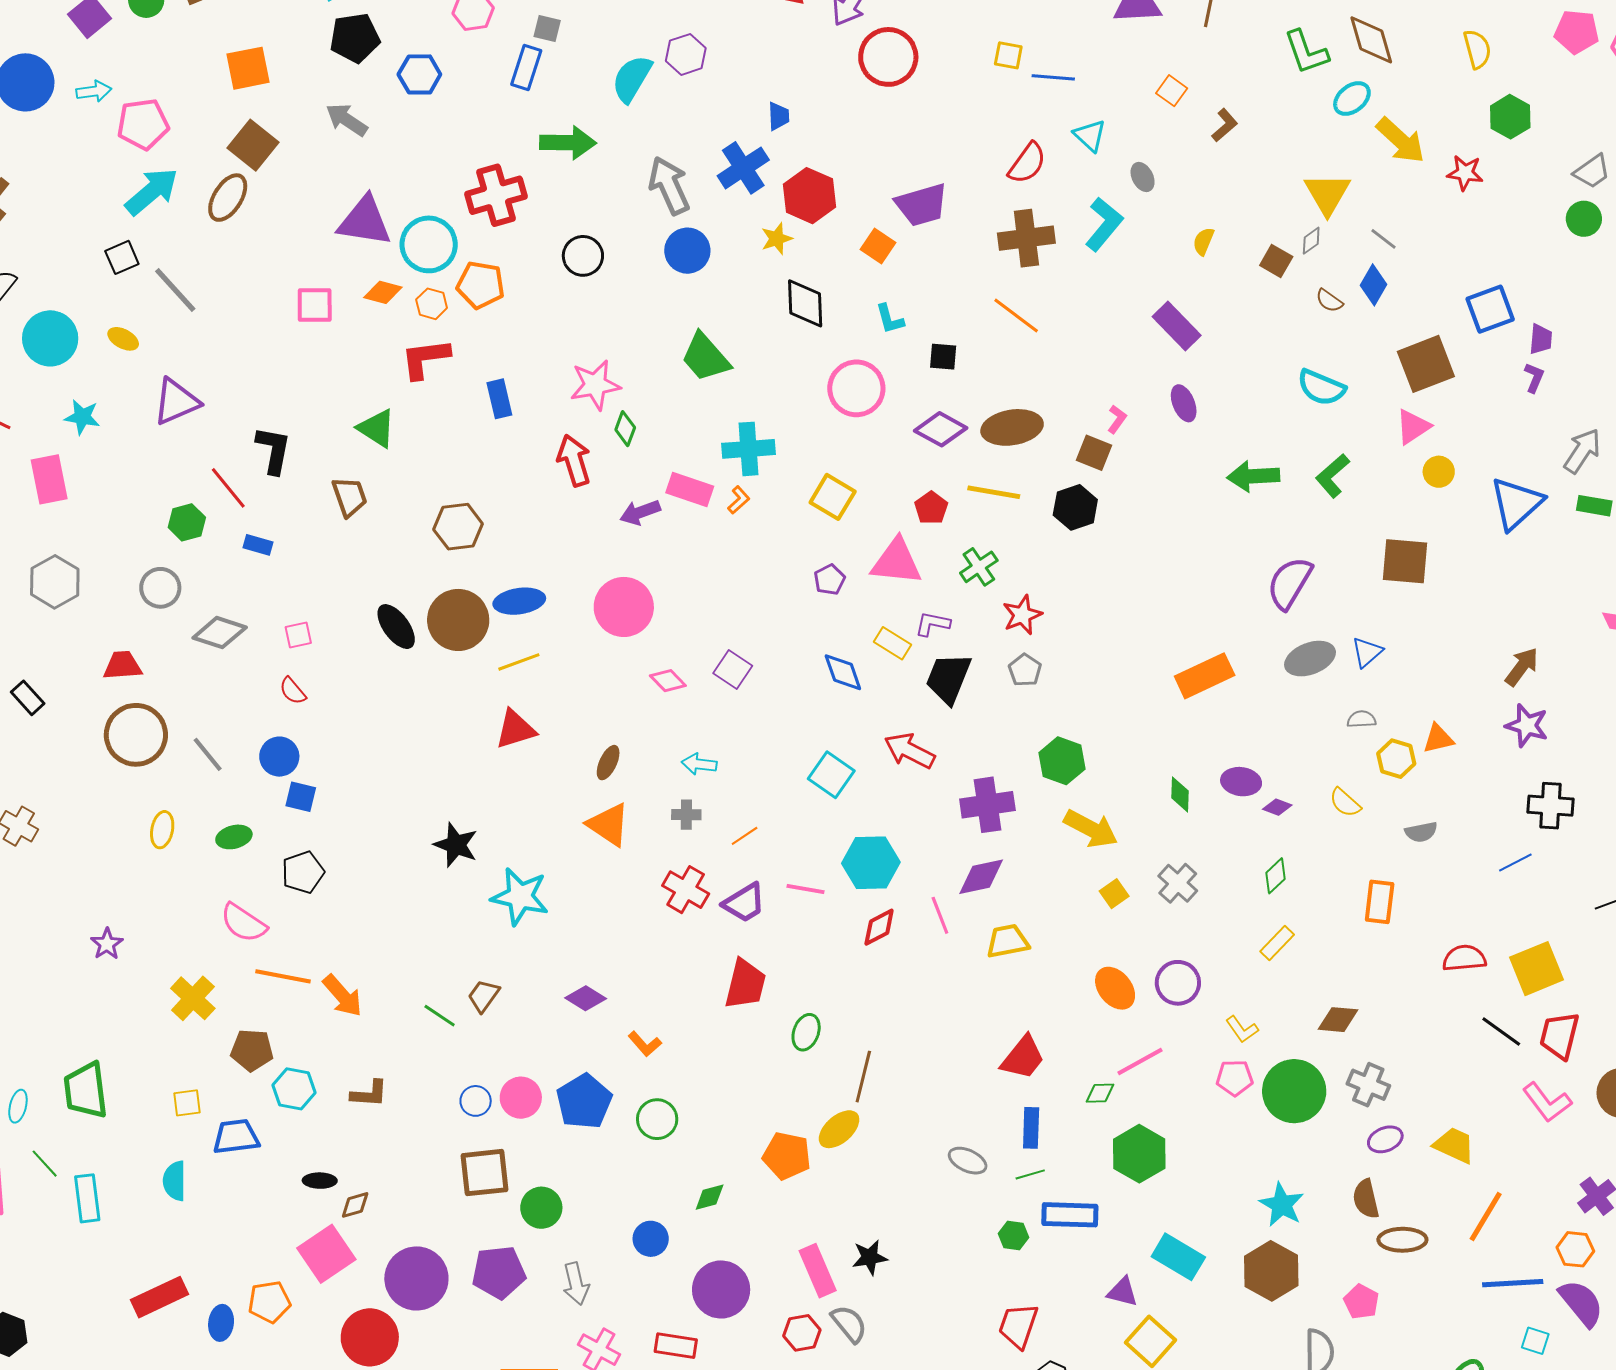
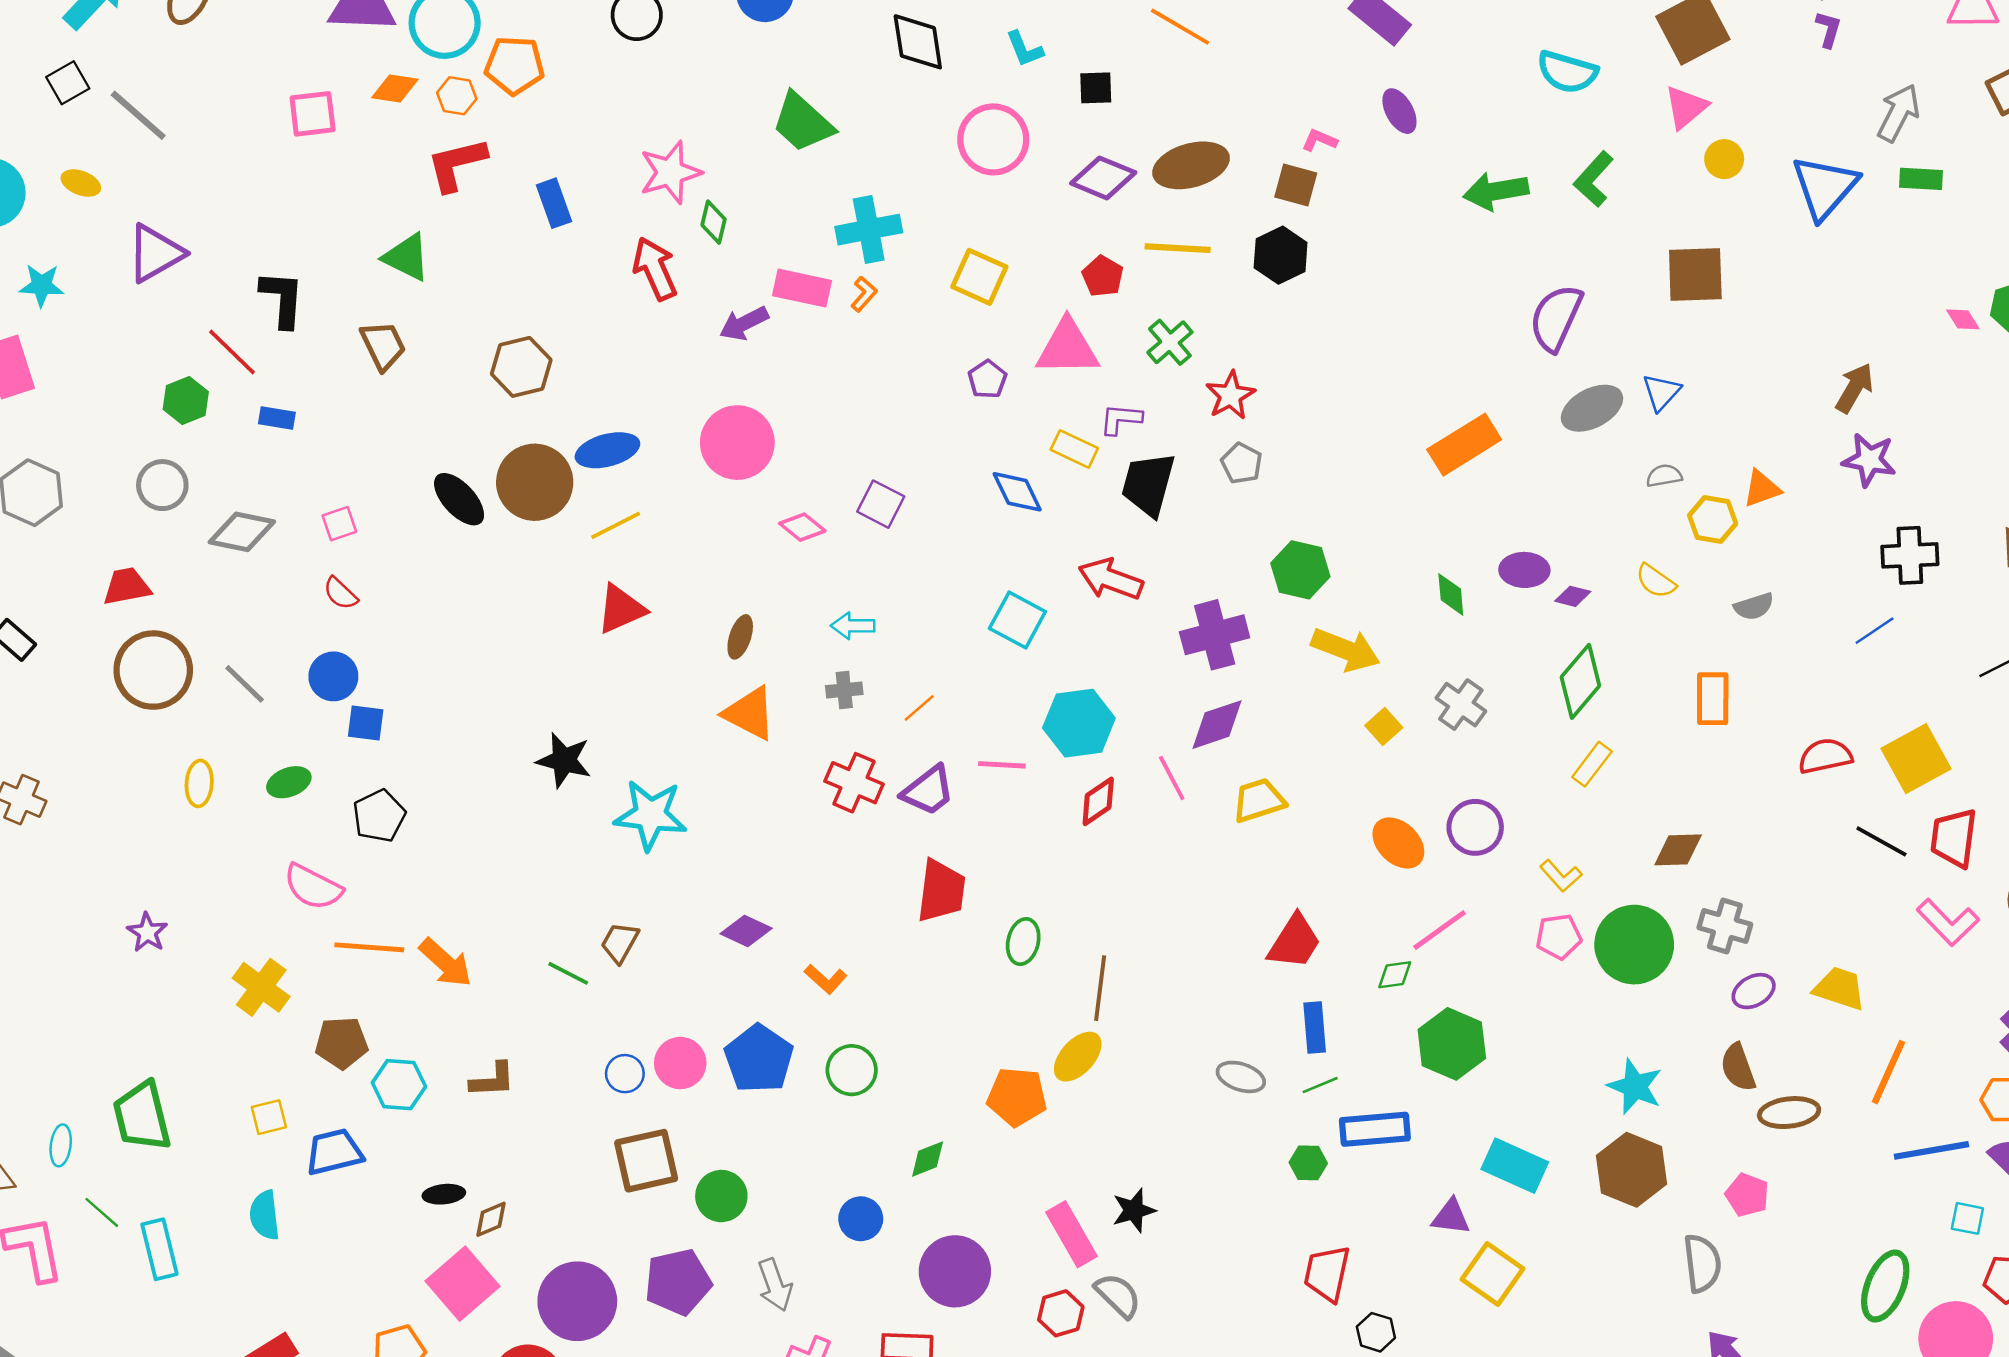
pink L-shape: (1117, 419) -> (1319, 140), turned -96
green diamond: (1276, 876) -> (1580, 681), size x1.6

